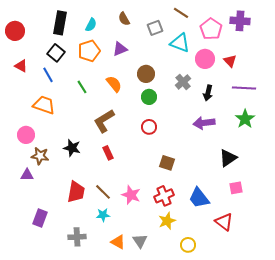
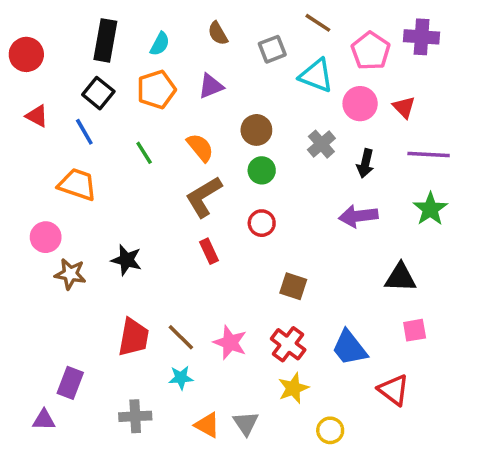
brown L-shape: (104, 121) -> (204, 197), moved
red rectangle: (108, 153) -> (209, 251), moved
black triangle: (228, 158) -> (400, 278), turned 36
purple triangle: (27, 175) -> (44, 420), moved
red cross: (164, 196) -> (288, 344), turned -30

